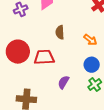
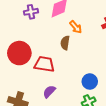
orange arrow: (90, 40) -> (76, 27), moved
purple semicircle: (63, 82) -> (49, 92), moved

